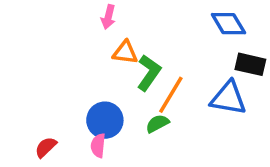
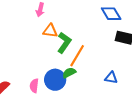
blue triangle: (228, 98) -> (111, 78), moved, size x0.6
blue circle: (105, 120) -> (55, 80), moved

